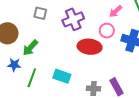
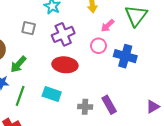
red ellipse: (90, 47) -> (65, 65), moved

